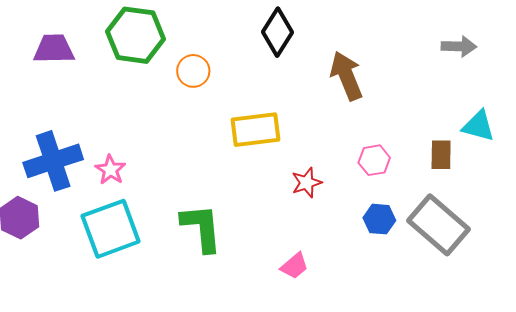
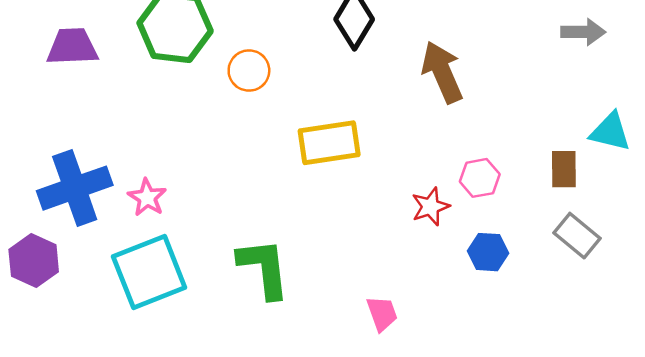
red star: (307, 183) -> (430, 207), moved
gray rectangle: (439, 225) -> (577, 236), moved, size x0.6
pink trapezoid: (294, 266) -> (382, 314), turned -68

